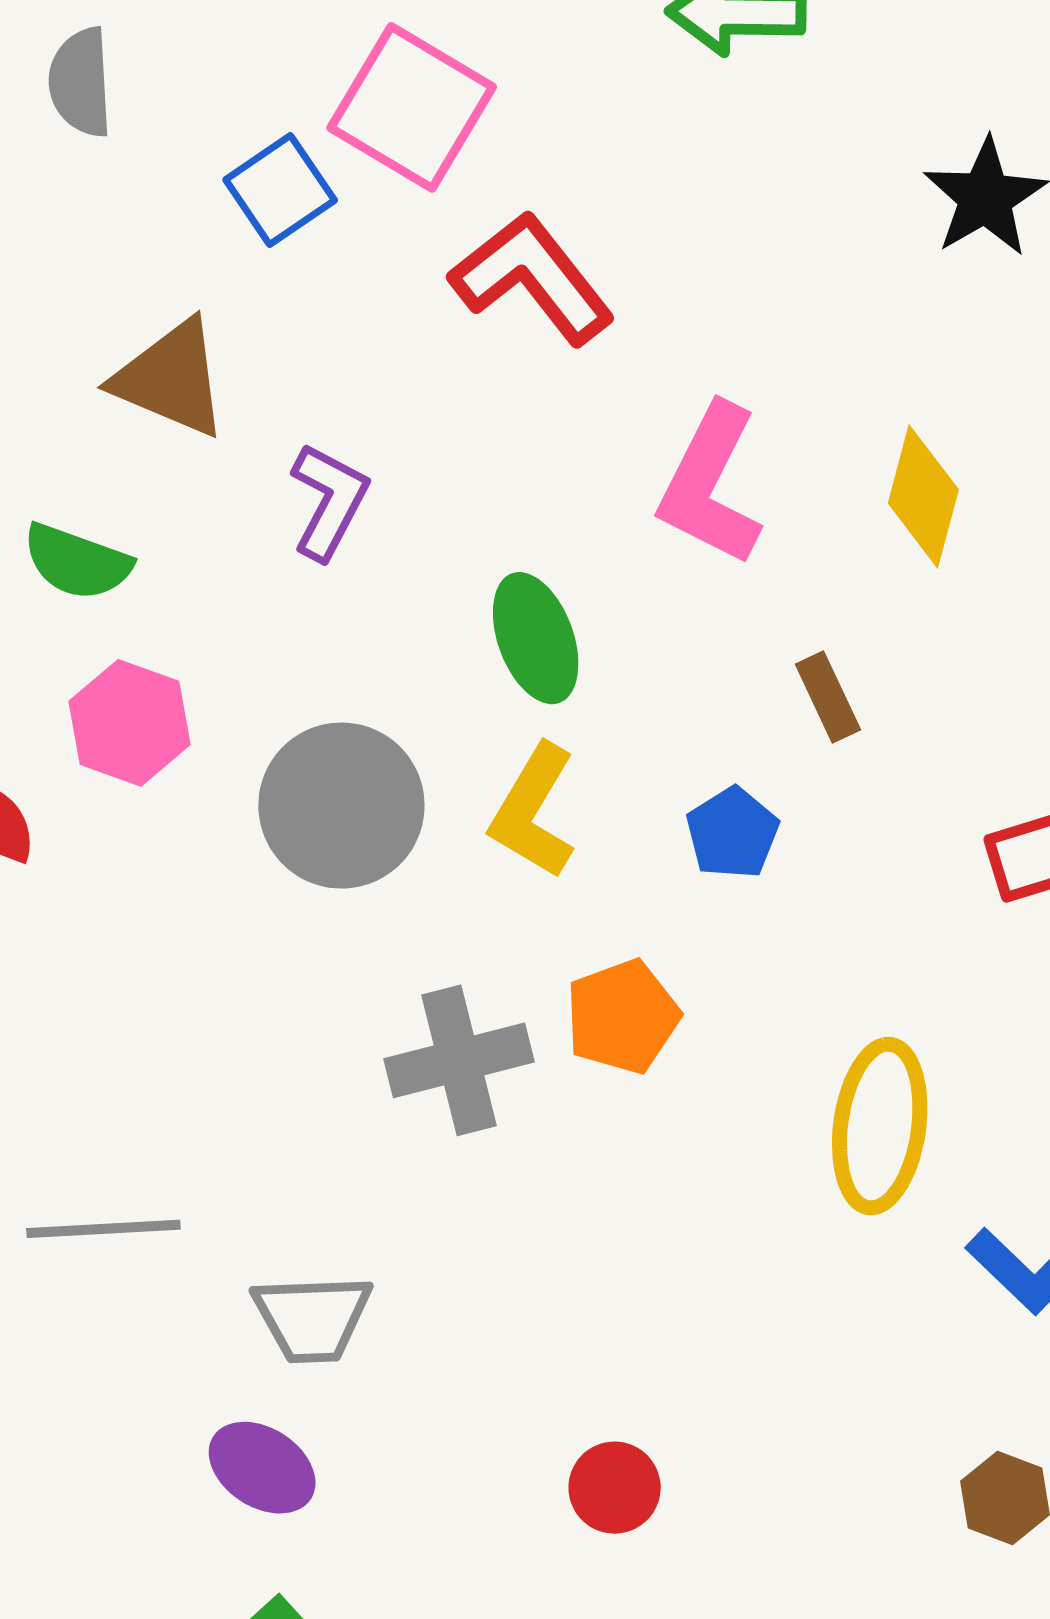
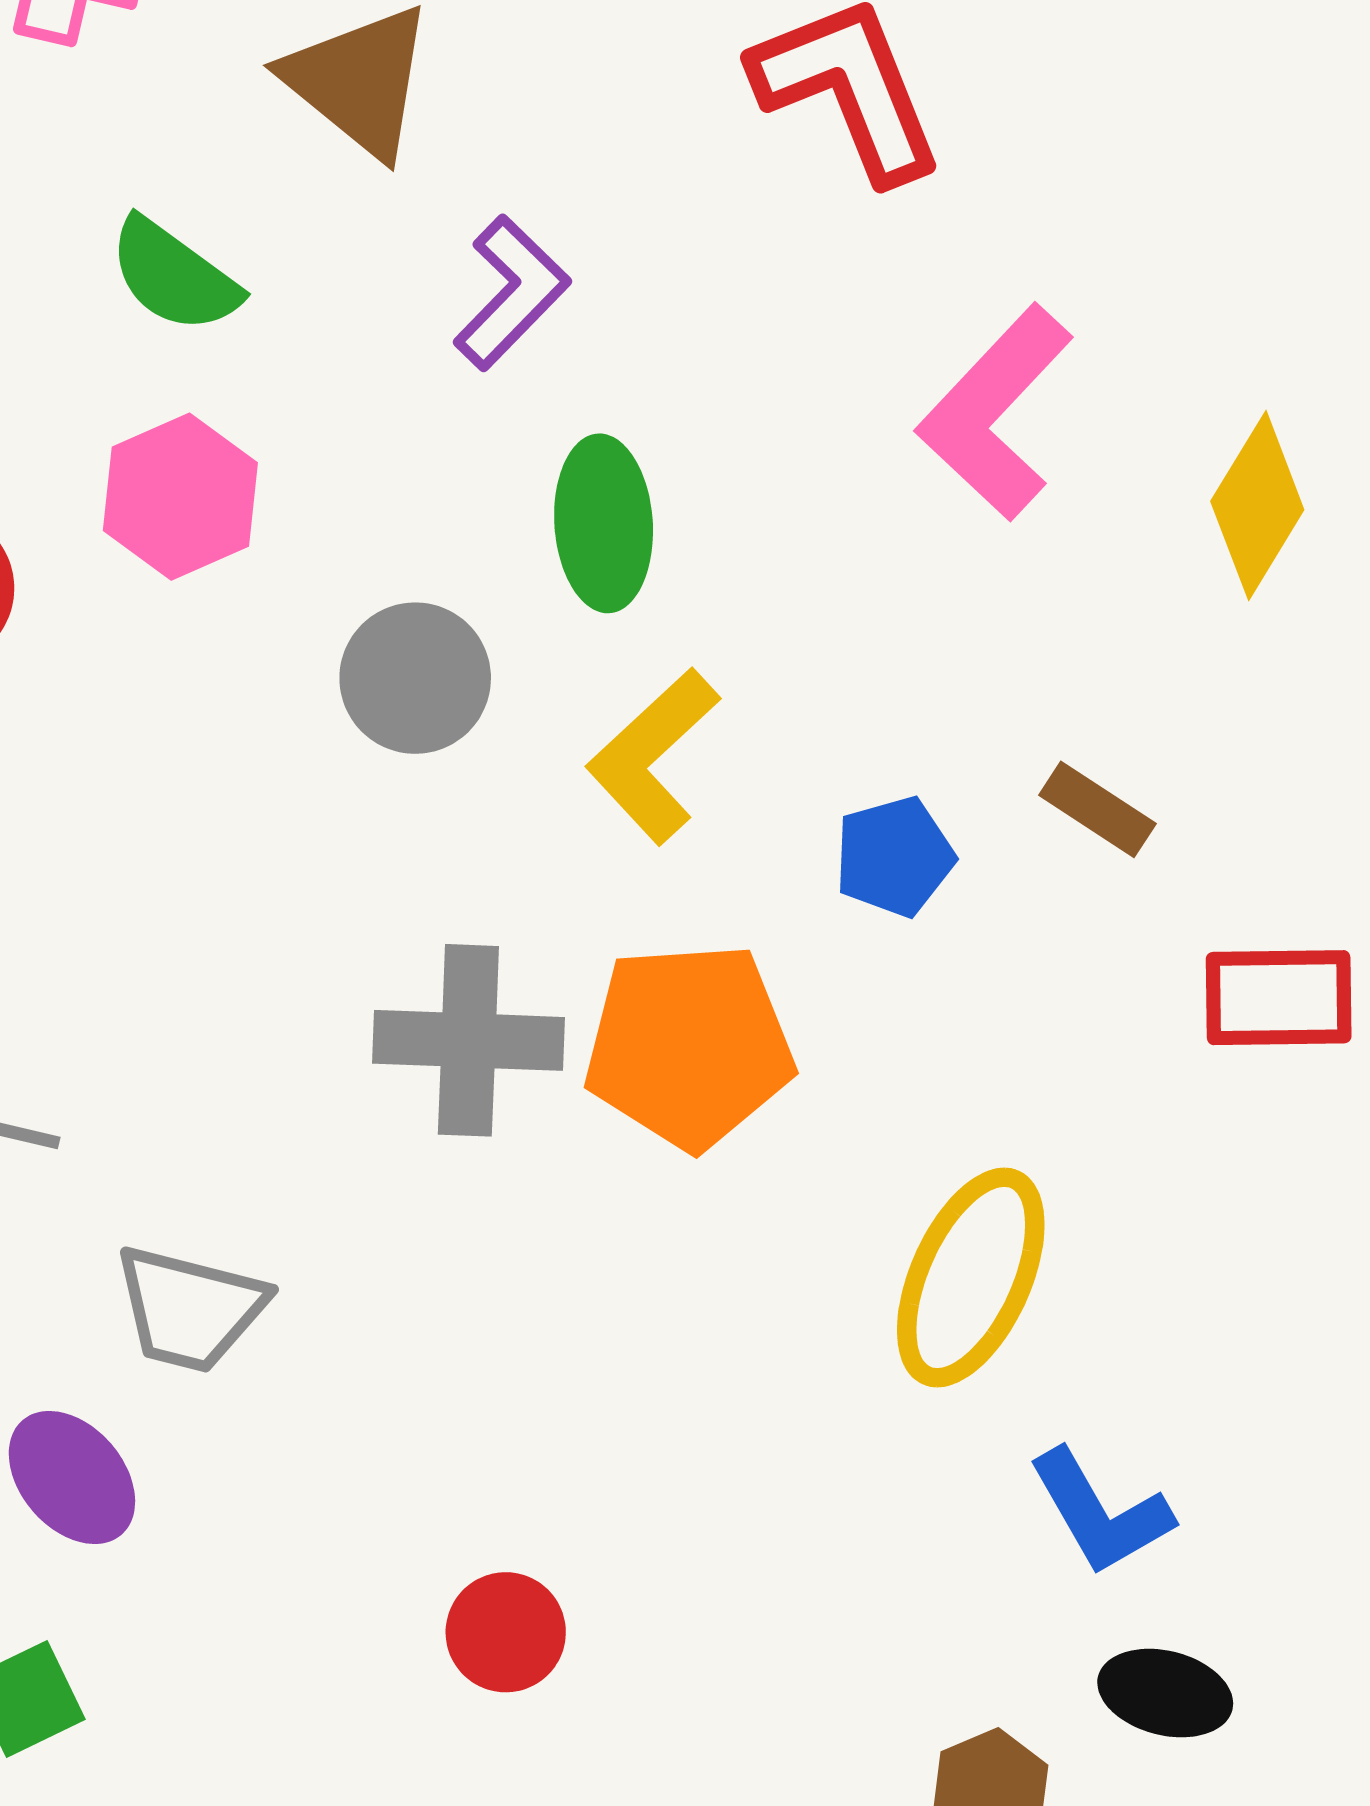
green ellipse: (536, 638) -> (604, 523), moved
brown rectangle: (828, 697) -> (1097, 809), moved, turned -48
gray circle: (341, 806) -> (415, 678), size x0.7
orange pentagon: (622, 1017) -> (689, 1046), size x1.4

